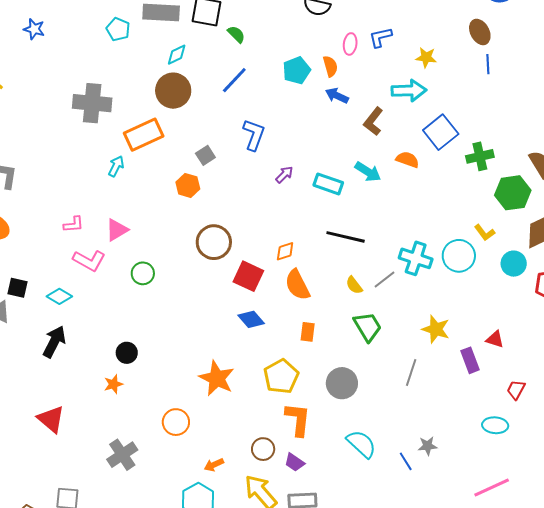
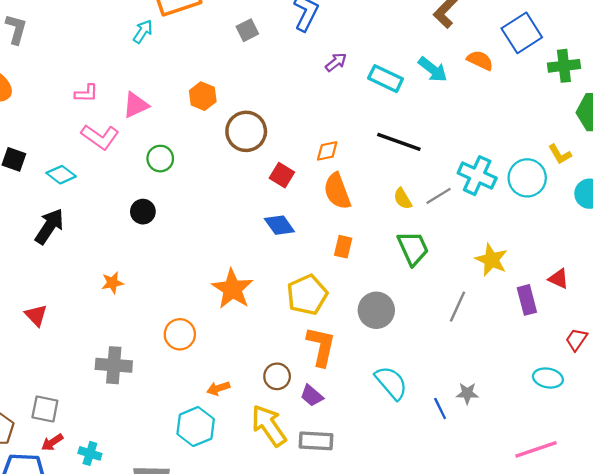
orange hexagon: (188, 185) -> (203, 96), moved
red square: (248, 276) -> (282, 175), size x0.7
black circle: (127, 353) -> (143, 212), moved
red triangle: (51, 419) -> (36, 315), size x0.7
gray cross: (122, 455) -> (114, 365), turned 32

